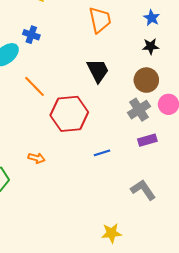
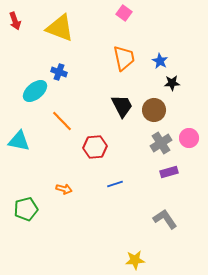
blue star: (152, 18) -> (160, 61), moved
brown circle: (146, 80) -> (154, 110), moved
red hexagon: (69, 114) -> (95, 147), size x0.7
blue line: (102, 153) -> (115, 184), moved

